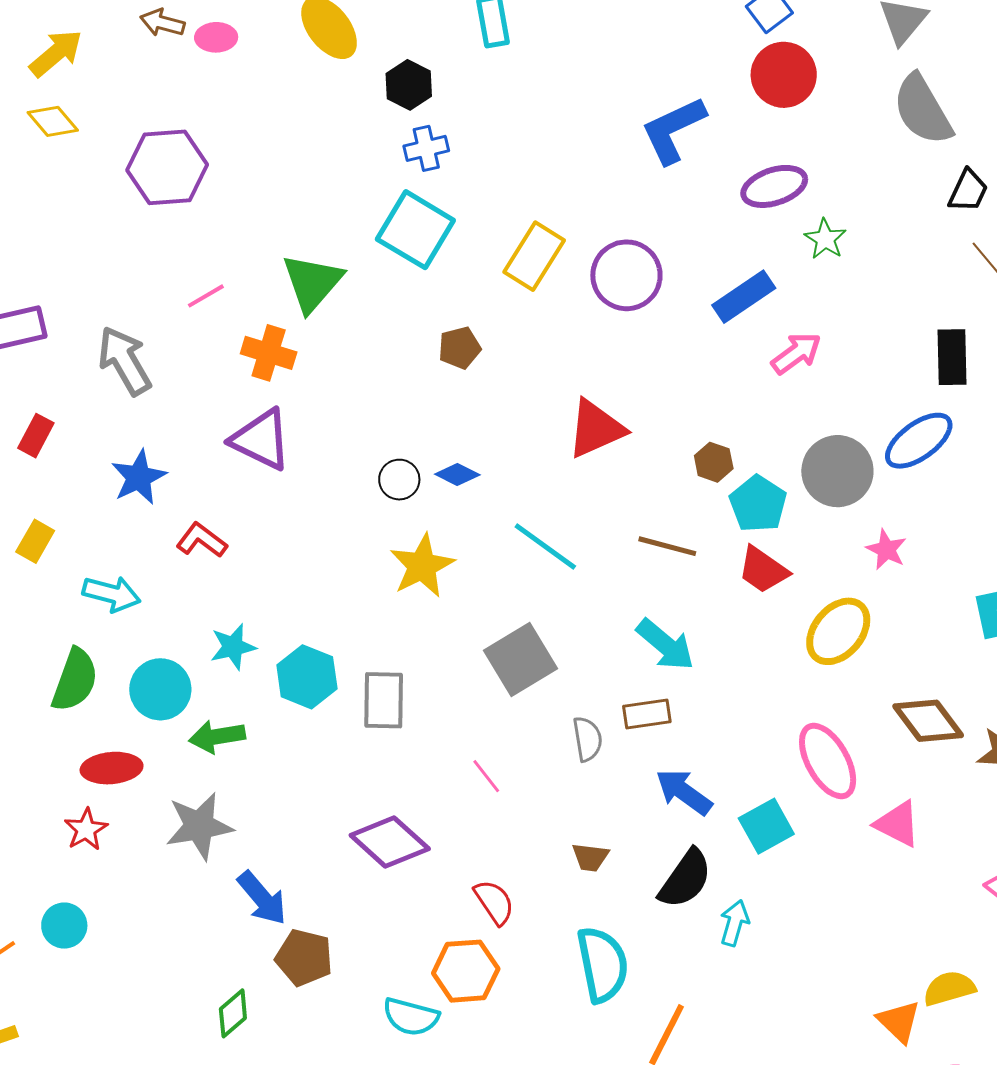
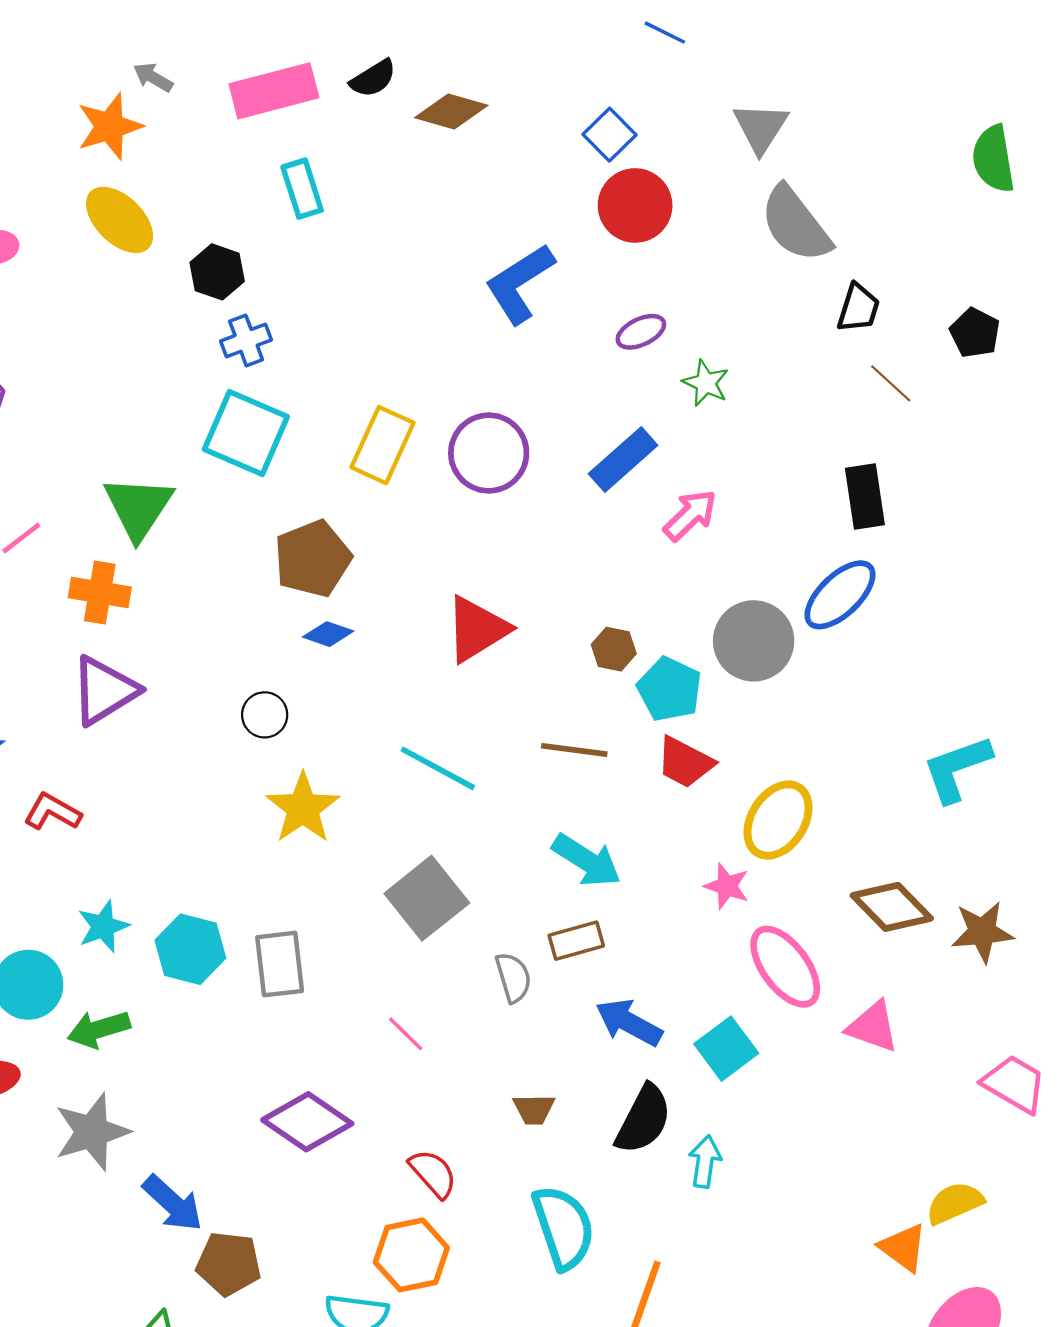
purple ellipse: (774, 186) -> (641, 332), size x0.7
brown pentagon: (460, 348) -> (313, 559), size x1.6
purple triangle: (261, 440) -> (104, 691), turned -50
blue diamond: (457, 474) -> (328, 634), moved
pink star: (886, 550) -> (727, 886), moved

